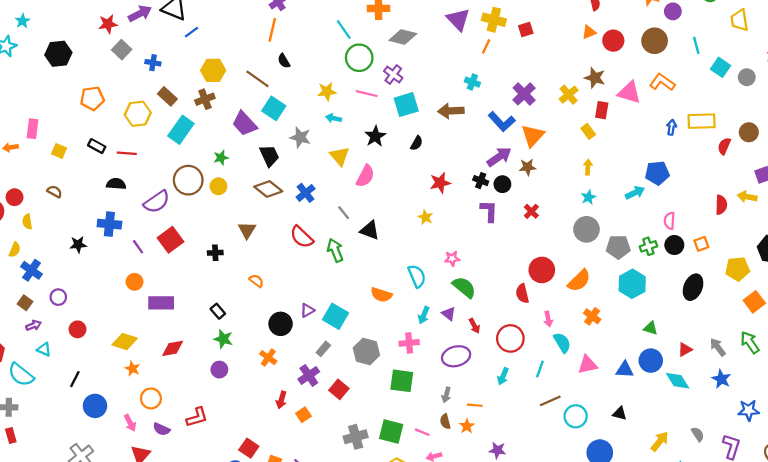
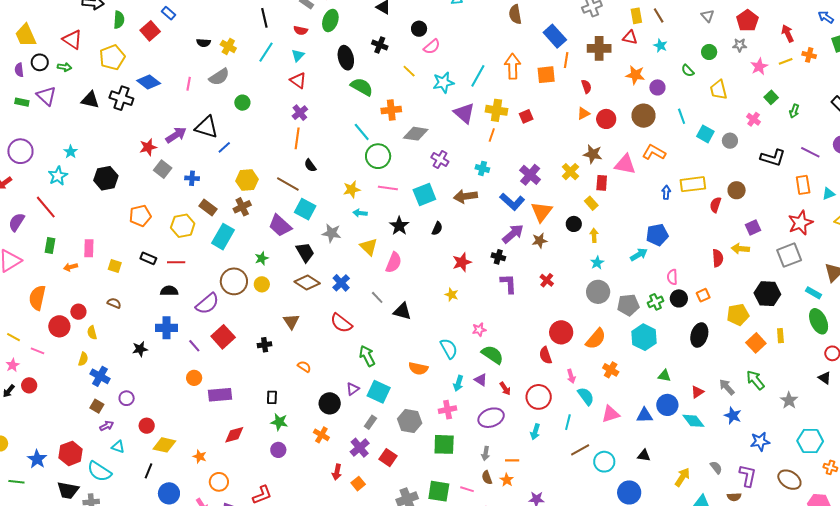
purple cross: (393, 75) -> (440, 159), moved
black circle: (502, 184) -> (574, 224), moved
green arrow: (335, 250) -> (367, 356), moved
black rectangle: (218, 311) -> (272, 397), turned 48
yellow diamond: (125, 342) -> (164, 445), moved

